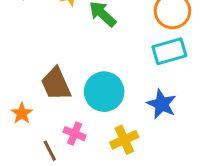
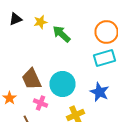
pink cross: (75, 134) -> (40, 103), moved

